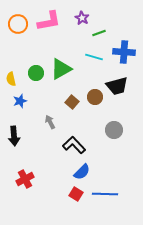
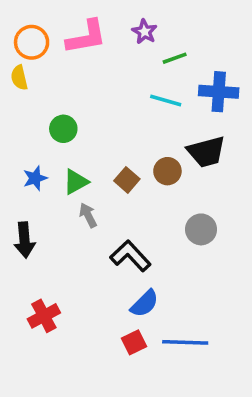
green triangle: (61, 69) -> (76, 182), moved, size x0.7
yellow semicircle: (11, 79) -> (19, 78), moved
red square: (76, 194) -> (134, 342), turned 32

